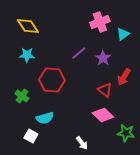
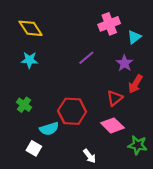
purple star: (103, 58) -> (124, 63), moved
red hexagon: (52, 80) -> (72, 111), moved
red triangle: (105, 90) -> (115, 98), turned 42

